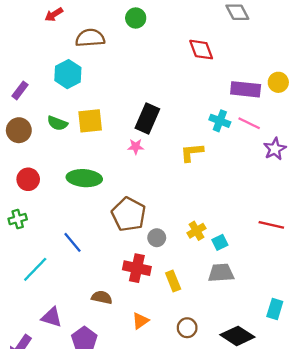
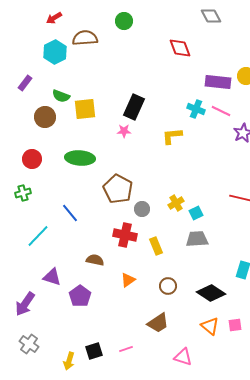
cyan hexagon: (68, 74) -> (55, 52), moved
green semicircle: (57, 123) -> (61, 96), moved
brown circle: (19, 130) -> (45, 117), moved

